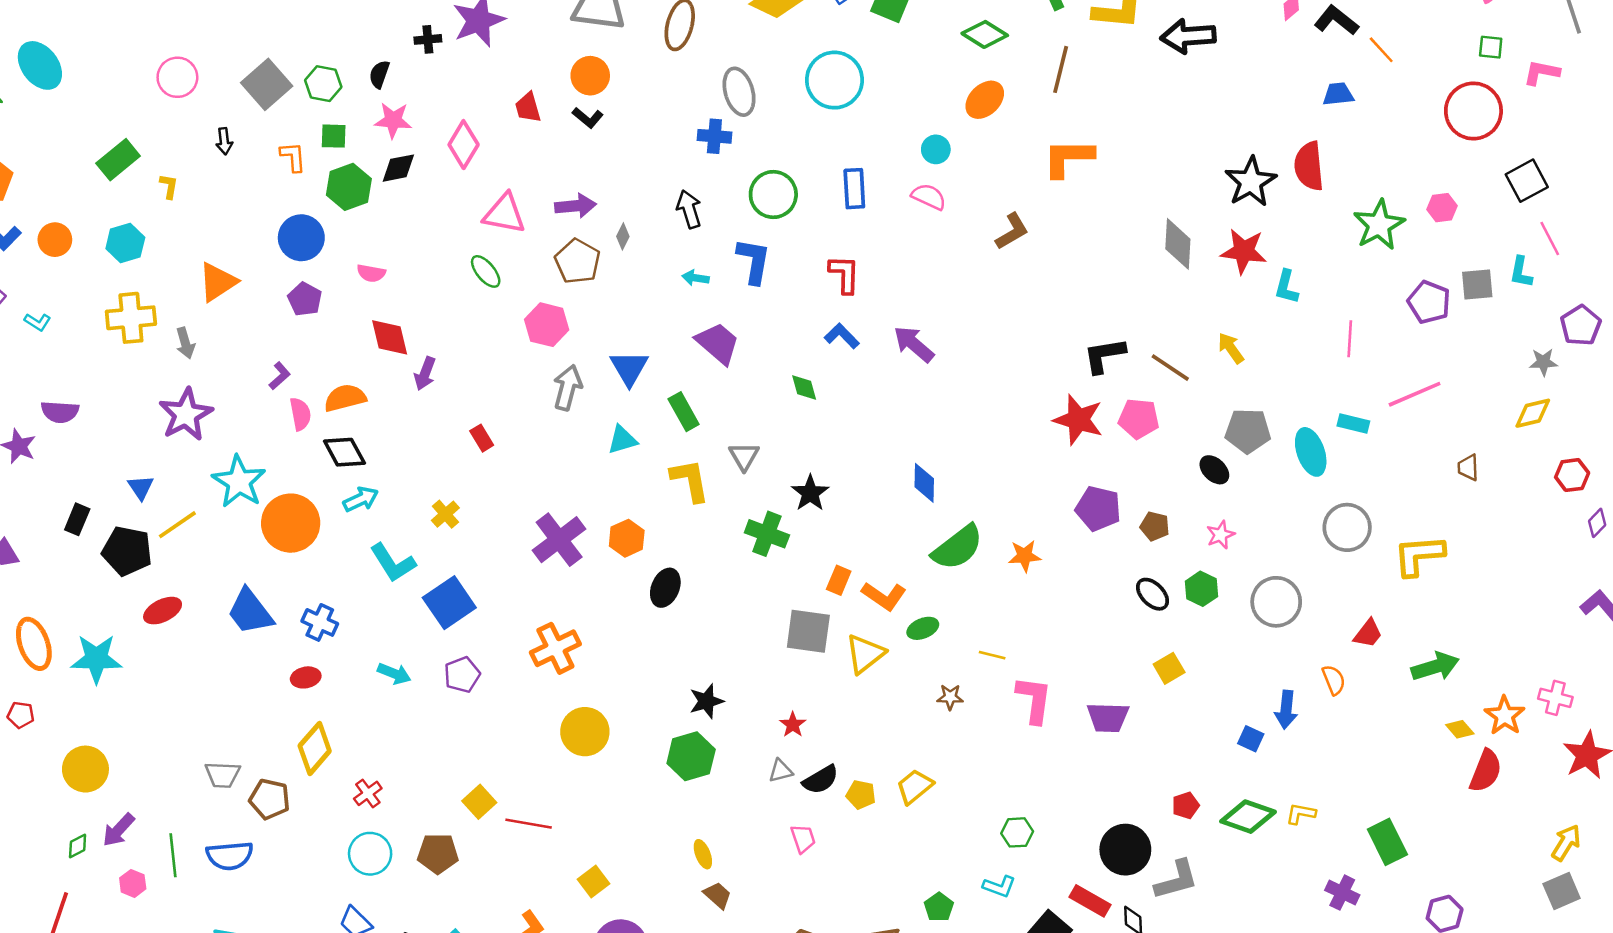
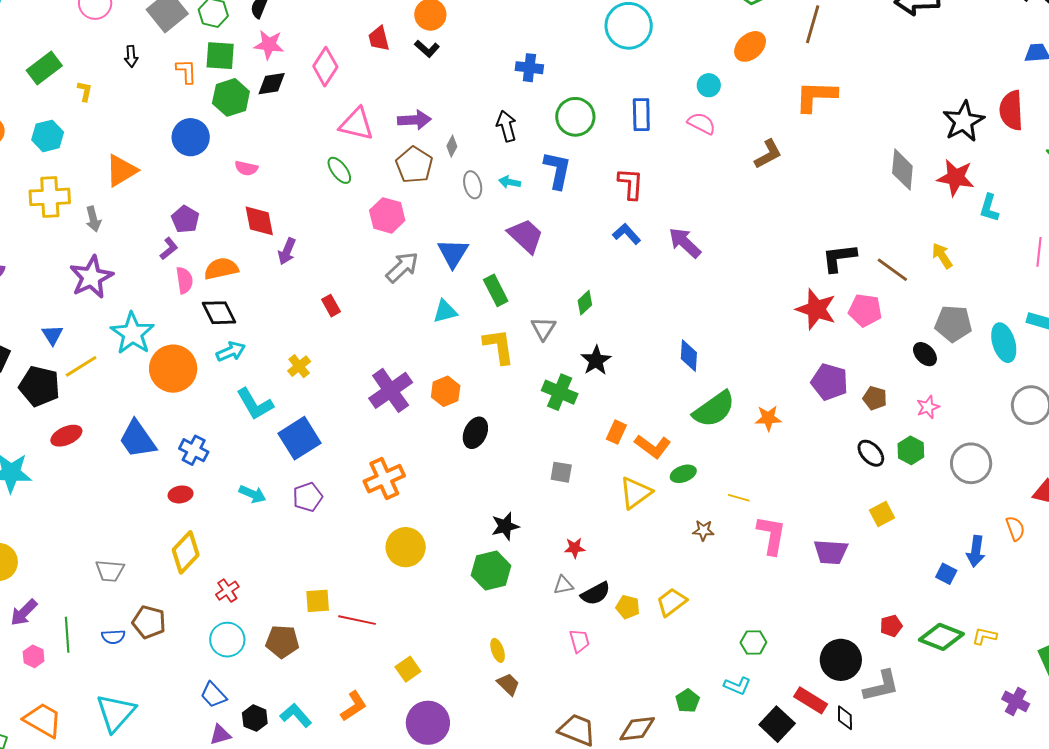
gray ellipse: (739, 92) -> (473, 185), moved, size x0.7
green square: (334, 136) -> (220, 56), size x1.4
purple pentagon: (305, 299) -> (185, 219), moved
green diamond: (804, 387) -> (585, 303), moved, turned 60
gray arrow: (568, 388) -> (402, 267), turned 30
gray square: (808, 631) -> (561, 472), moved, size x0.6
red star: (793, 725) -> (575, 548), turned 30
brown pentagon: (270, 799) -> (149, 622), moved
yellow square: (479, 802) -> (318, 601), turned 36
blue semicircle: (230, 856) -> (113, 637), size x0.6

